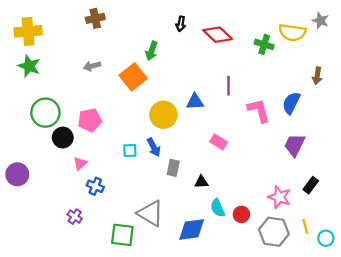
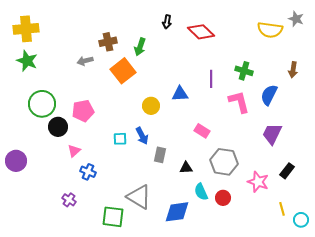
brown cross: (95, 18) -> (108, 42), moved
green cross: (264, 44) -> (244, 71), moved
yellow circle: (163, 115) -> (151, 106), size x0.7
gray hexagon: (274, 232) -> (224, 162), moved

